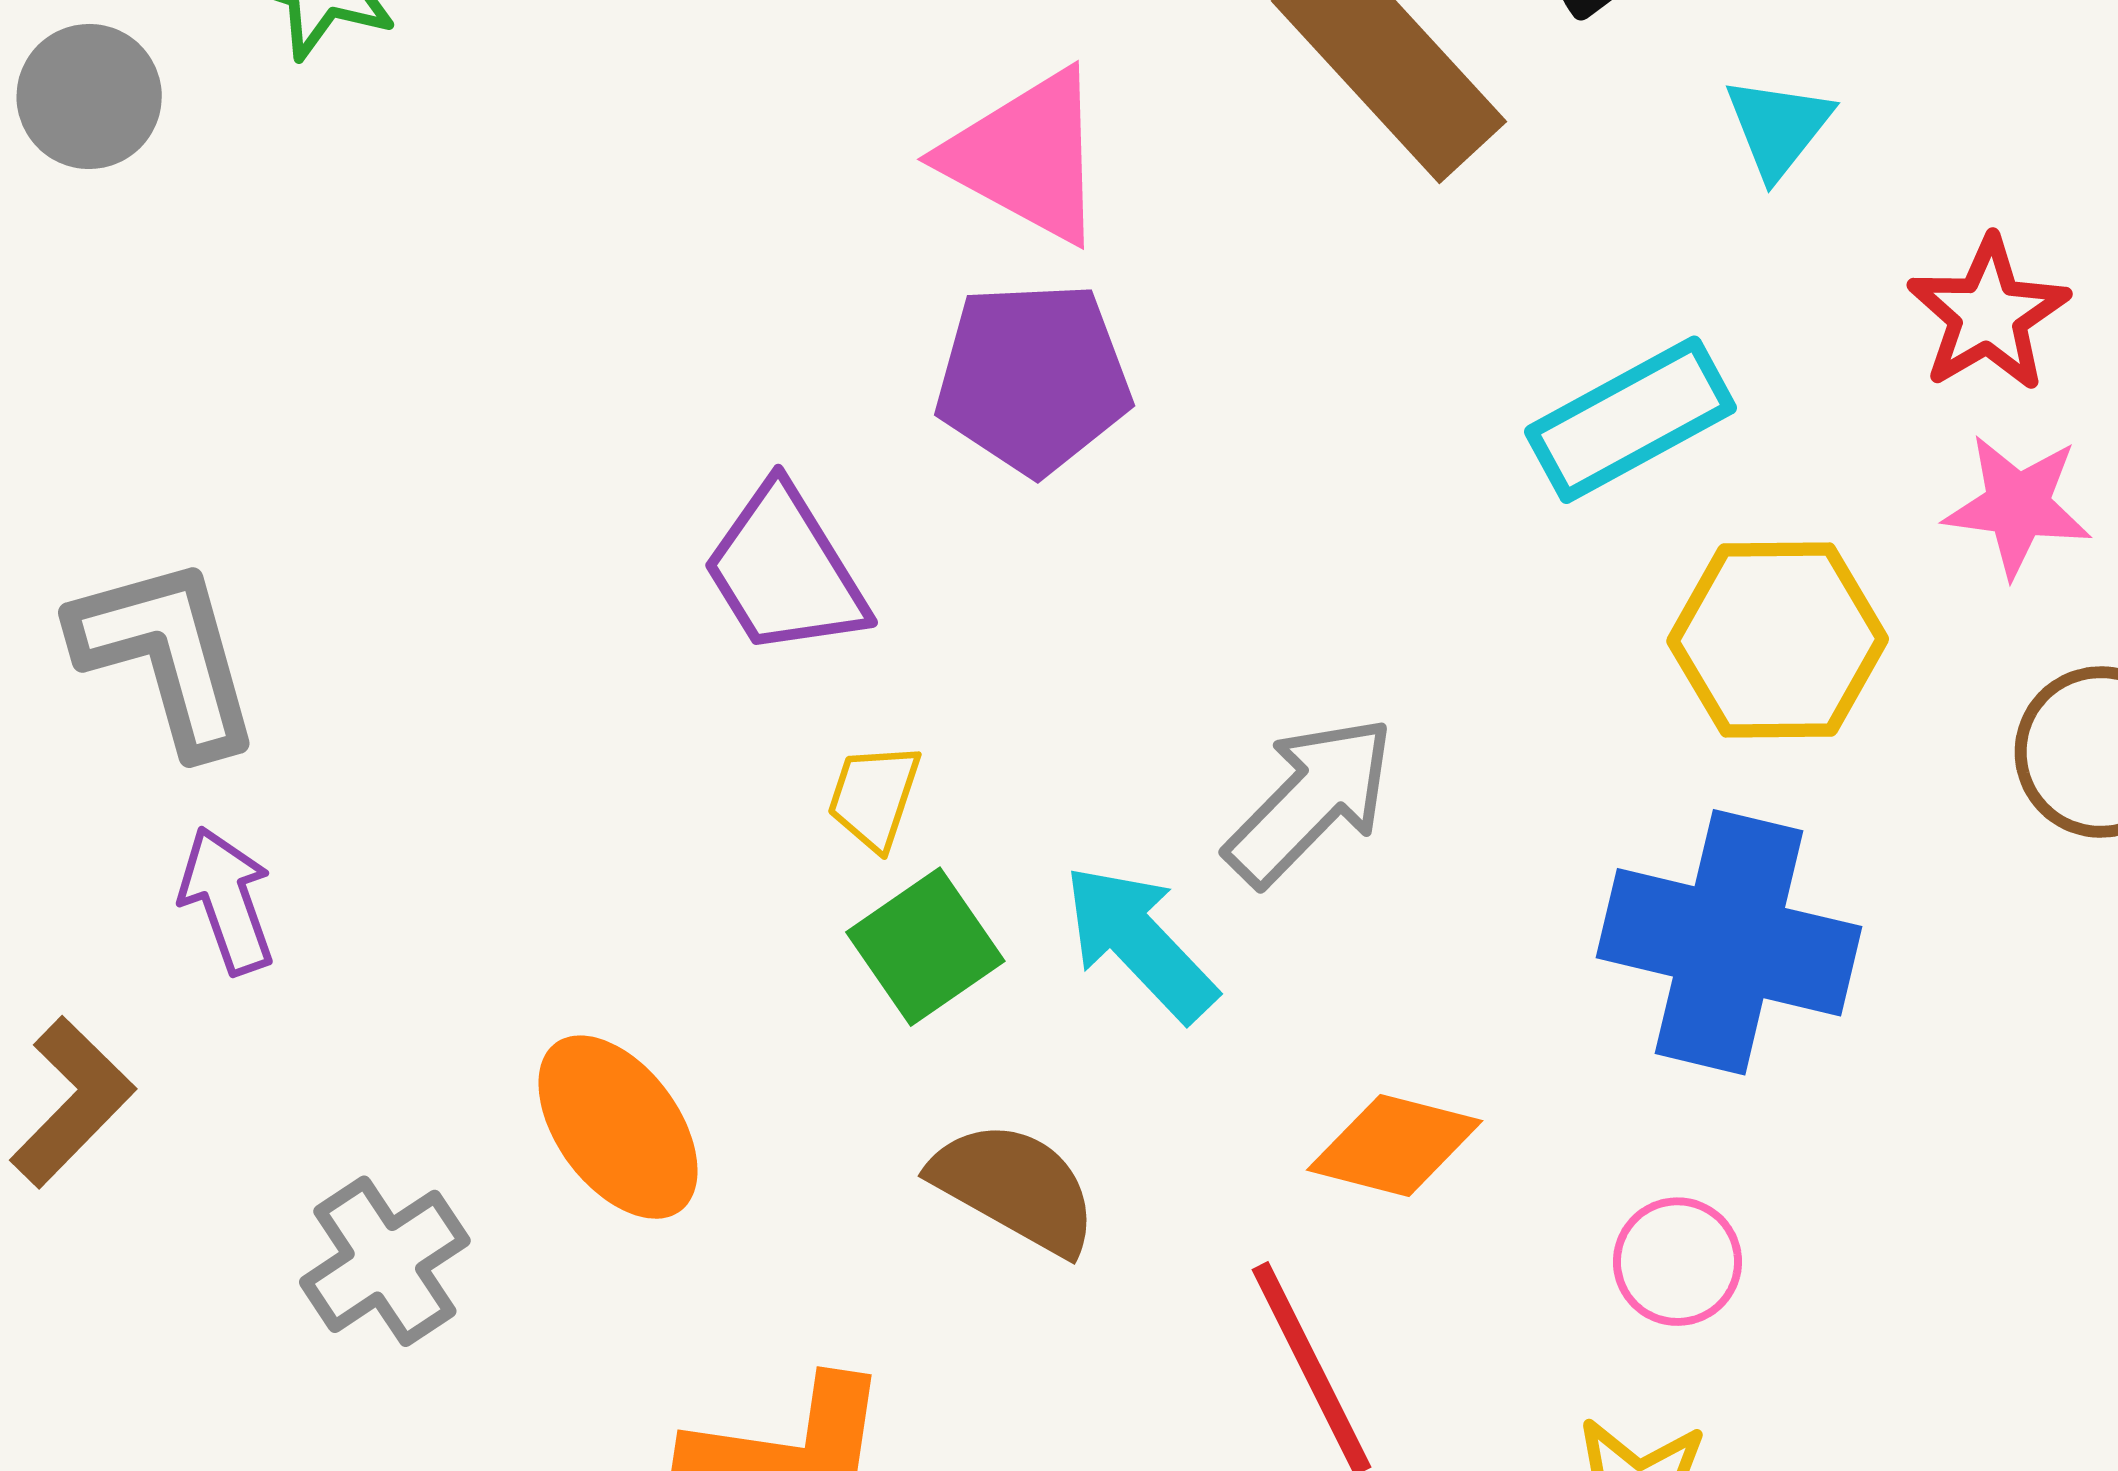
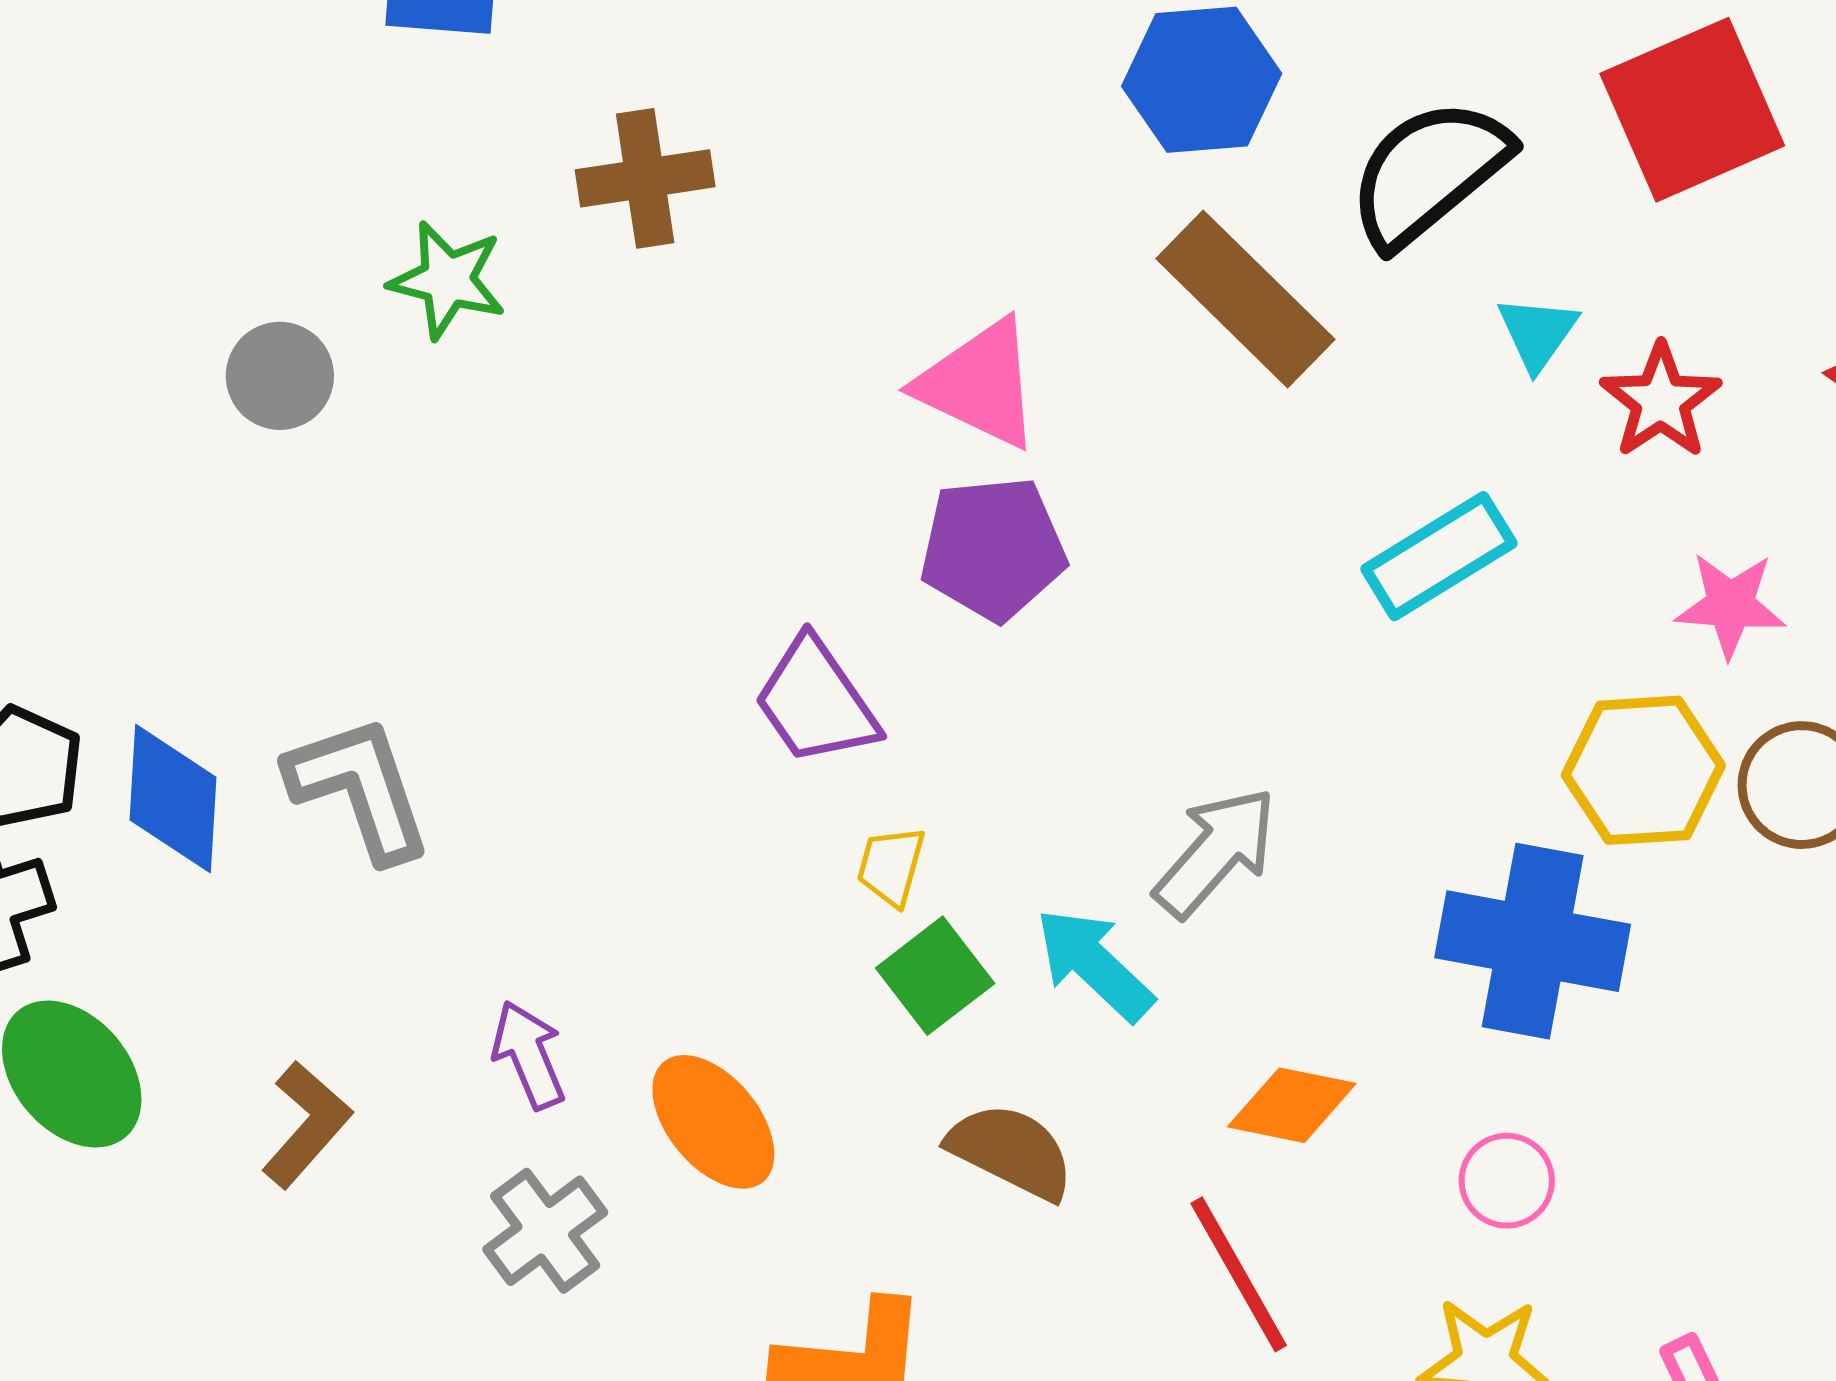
red star: (1988, 314) -> (1661, 401), moved
yellow hexagon: (1778, 640) -> (1643, 770), moved
purple arrow: (227, 900) -> (529, 1055), moved

